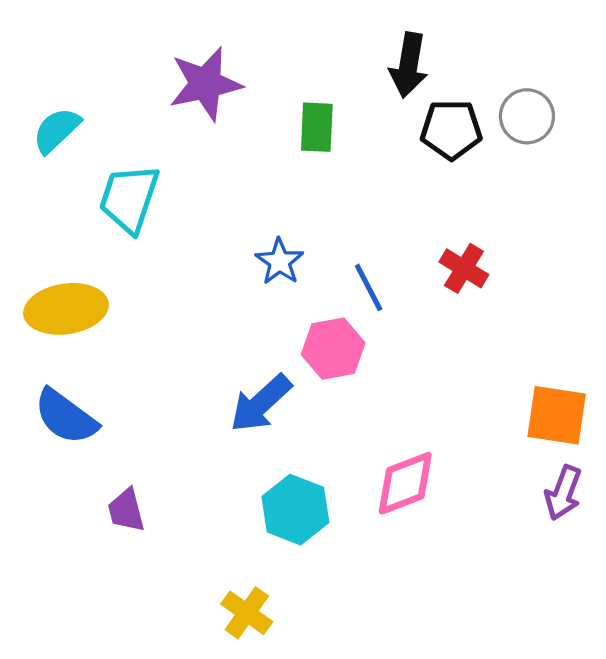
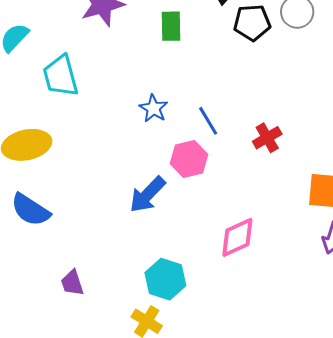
cyan trapezoid: (129, 198) -> (61, 76), turned -30
red cross: (464, 268) -> (267, 138), moved, turned 32
purple trapezoid: (126, 510) -> (72, 283), moved
cyan hexagon: (295, 510) -> (165, 279), moved

